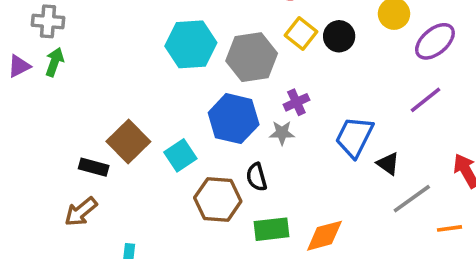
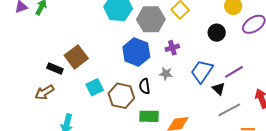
black circle: (339, 36) -> (217, 33), moved
purple line: (426, 100) -> (234, 72), moved
gray star: (282, 133) -> (166, 74), moved
cyan square: (180, 155) -> (95, 87), moved

